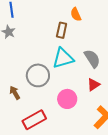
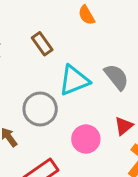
brown rectangle: (62, 30) -> (42, 44), moved, turned -42
red triangle: (93, 85) -> (124, 126), moved

